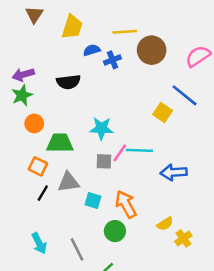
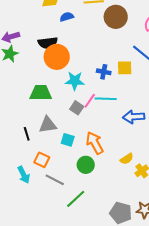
blue cross: (112, 60) -> (104, 72), moved, turned 32
yellow square: (163, 112) -> (125, 68), turned -35
orange circle: (34, 123) -> (57, 57), moved, size x1.6
gray square: (104, 161) -> (77, 108), turned 32
orange square: (38, 166) -> (42, 160), moved
black line: (43, 193) -> (27, 134), turned -48
gray line: (77, 249) -> (55, 180), turned -36

